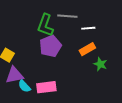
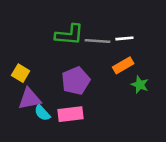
gray line: (67, 16) -> (97, 41), moved
green L-shape: (45, 25) -> (69, 35), turned -105
purple pentagon: (50, 46) -> (76, 81), moved

